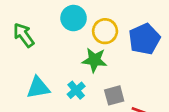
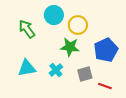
green arrow: (24, 35) -> (27, 29), moved
blue pentagon: (144, 39) -> (106, 50), moved

